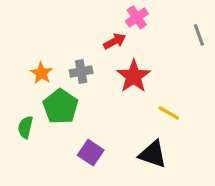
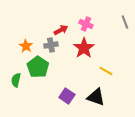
pink cross: (137, 17) -> (86, 24), moved, turned -32
red arrow: (115, 41) -> (61, 30), moved
purple square: (91, 153) -> (67, 96), moved

